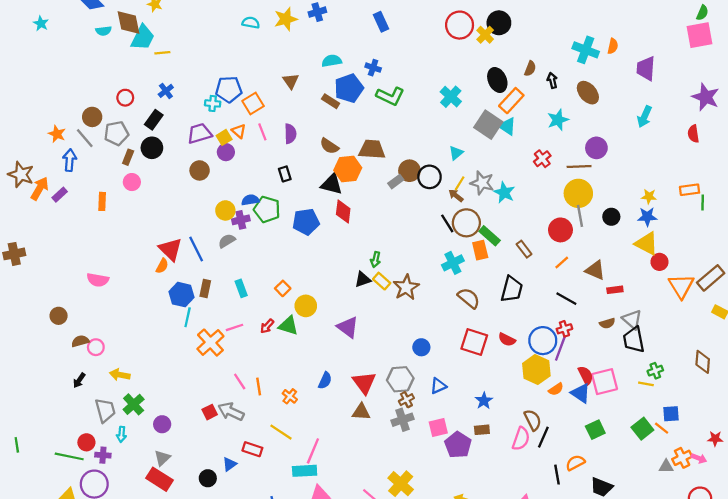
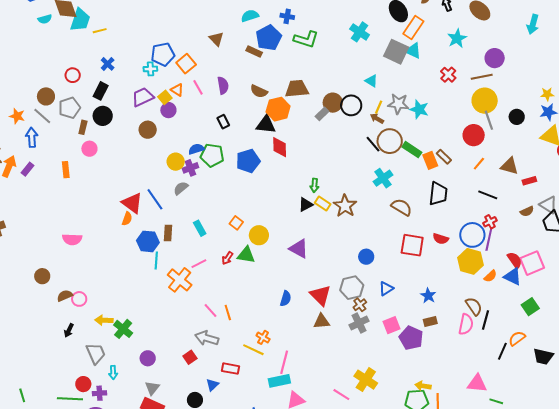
cyan triangle: (456, 153) -> (371, 81), turned -40
orange rectangle: (480, 250) -> (430, 160), moved
orange cross: (290, 396) -> (263, 337), moved
green cross: (134, 404) -> (123, 329), moved
red square: (210, 412) -> (190, 357), moved
black line: (557, 475) -> (502, 351), turned 42

